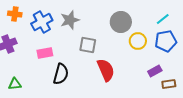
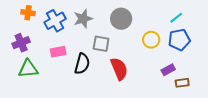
gray circle: (121, 22) -> (121, 19), moved
black semicircle: (61, 74) -> (82, 64), moved
green triangle: (15, 84) -> (28, 69), moved, size x1.5

